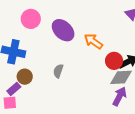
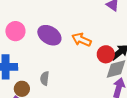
gray semicircle: (58, 71) -> (45, 78), moved

